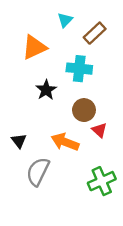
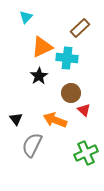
cyan triangle: (65, 20) -> (26, 17), moved
orange triangle: (34, 47) -> (42, 47), moved

